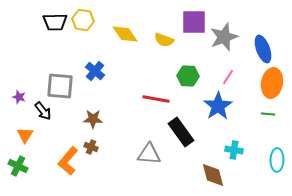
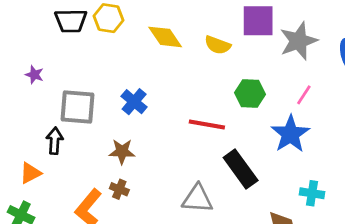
blue cross: (95, 71) -> (134, 102), moved
purple star: (19, 97) -> (34, 75), moved
black arrow: (43, 111) -> (55, 141), turned -138
orange triangle: (25, 135) -> (30, 173), turned 30

